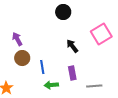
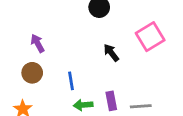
brown circle: (22, 58) -> (32, 73), moved
purple rectangle: (72, 73) -> (111, 101), moved

